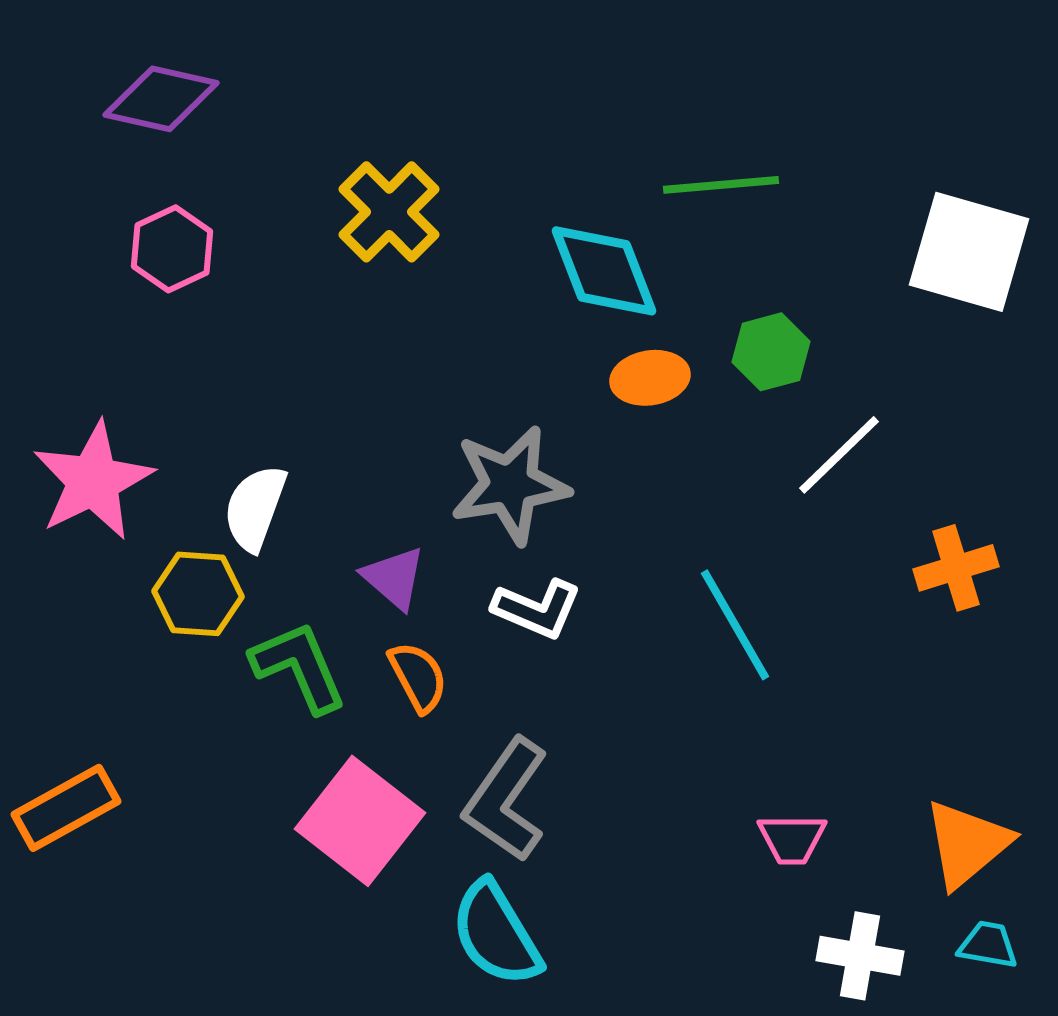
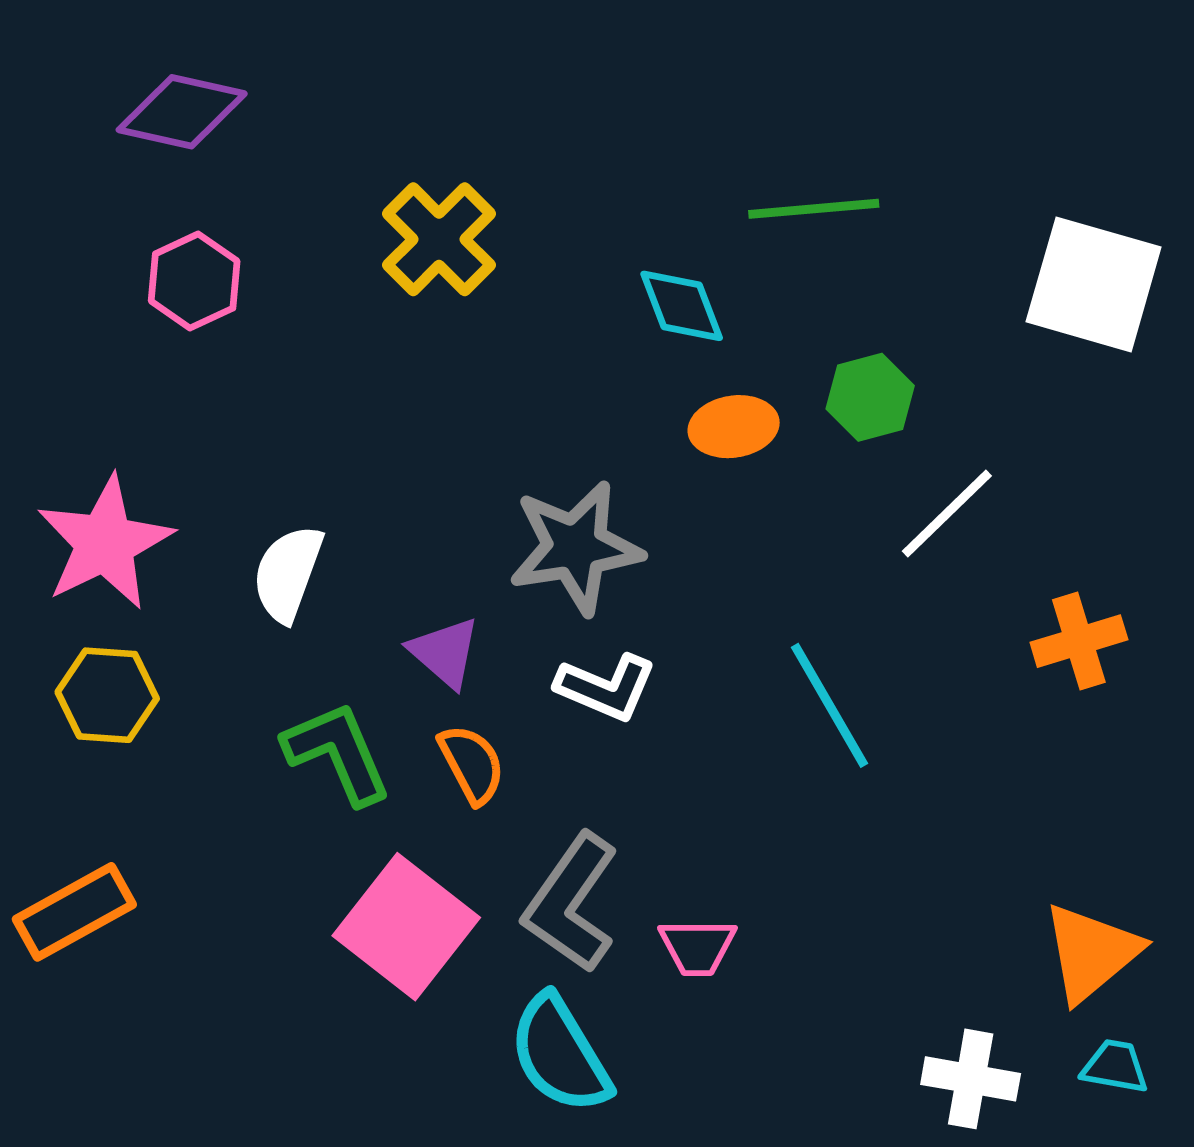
cyan diamond: (604, 271) -> (682, 306), size x0.7
yellow hexagon: (198, 594) -> (107, 695), moved
pink trapezoid: (792, 839) -> (697, 947), moved

